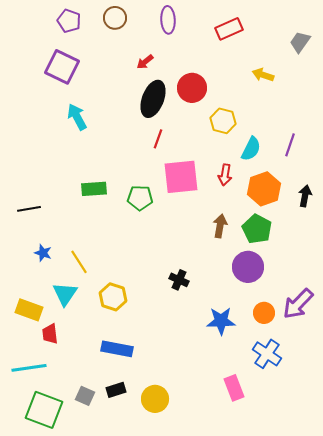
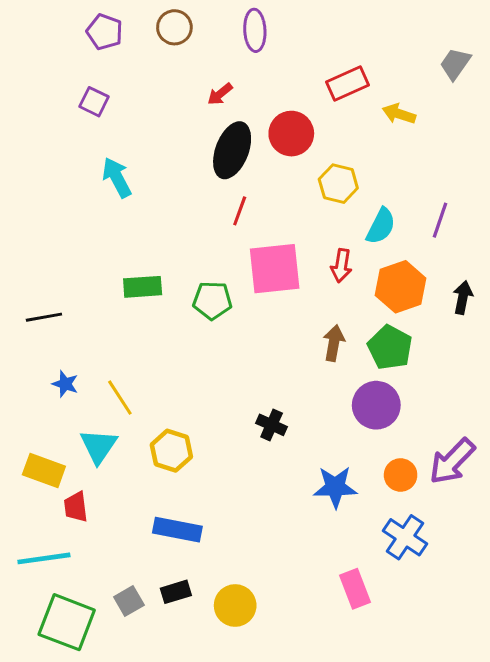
red rectangle: (229, 29) -> (347, 83), moved
purple square: (62, 67) -> (94, 102), size x0.6
gray square: (85, 396) -> (129, 601), turned 36

